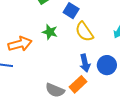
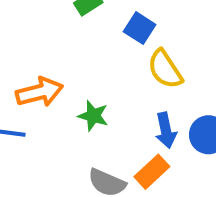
green star: (50, 32) -> (93, 116), moved

